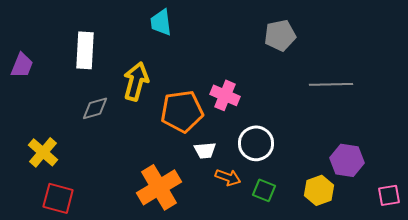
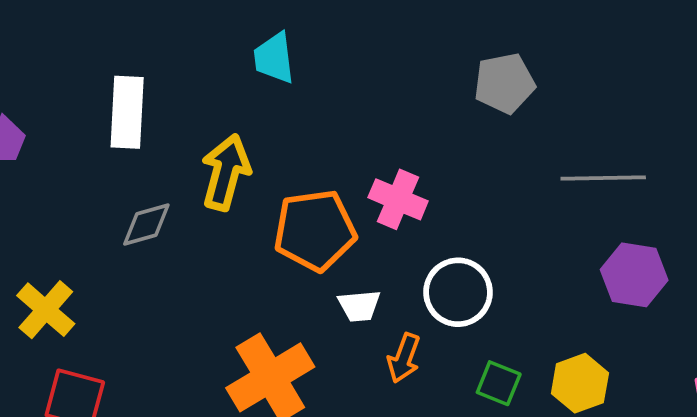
purple hexagon: (347, 160) -> (634, 275), moved
orange arrow: (228, 177) -> (404, 358), turned 90
green square: (264, 190) -> (499, 383), moved

